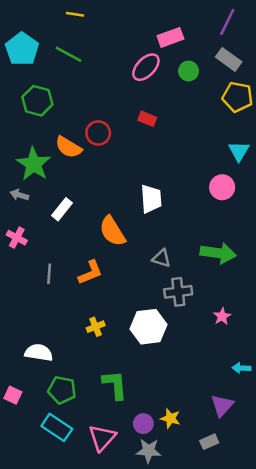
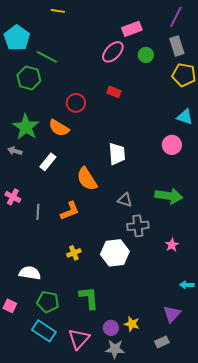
green line: (68, 54) -> (47, 57), moved
gray rectangle: (229, 59) -> (177, 46), turned 36
orange semicircle: (68, 147) -> (59, 128), moved
cyan triangle: (239, 151) -> (185, 117), turned -42
pink cross: (17, 238) -> (13, 197), moved

